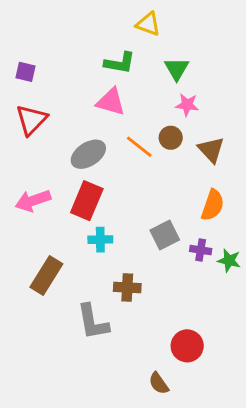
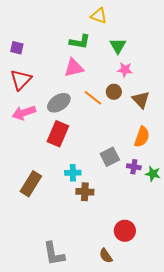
pink triangle: (111, 102) -> (74, 68), turned -30
pink arrow: (33, 201) -> (24, 113), moved
cyan cross: (100, 240) -> (73, 173), moved
gray L-shape: (93, 322) -> (54, 254), moved

